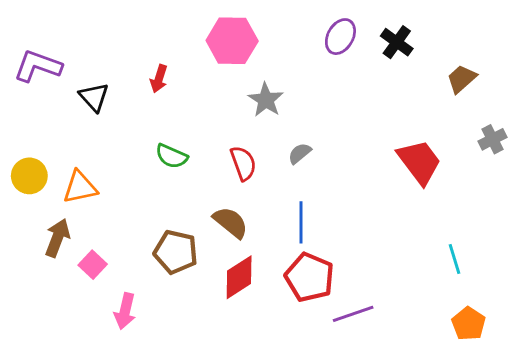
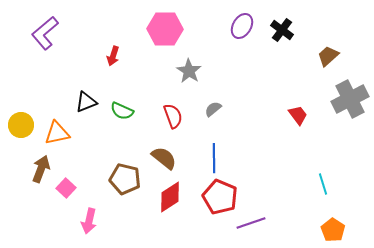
purple L-shape: (38, 66) -> (45, 33), moved, turned -60
black triangle: (94, 97) -> (86, 102), moved, turned 50
gray cross: (492, 139) -> (350, 99), size x1.8
red trapezoid: (419, 162) -> (298, 115), size x0.6

